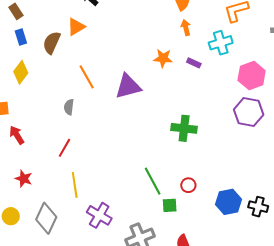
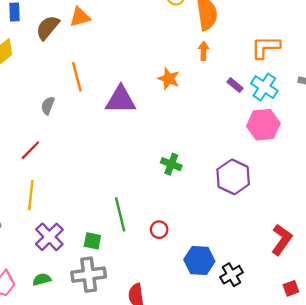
cyan cross: (221, 43) -> (264, 87), moved, turned 35
purple rectangle: (194, 63) -> (235, 85), moved
purple hexagon: (249, 112) -> (233, 177), moved
green cross: (184, 128) -> (171, 164), size x0.7
green square: (170, 205) -> (92, 241), moved
black cross: (258, 207) -> (232, 275), turned 30

